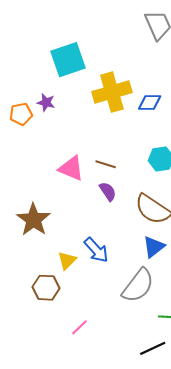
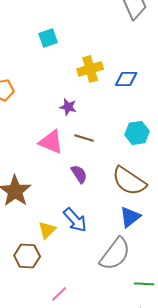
cyan square: (68, 60) -> (48, 38), size x0.6
yellow cross: (112, 92) -> (90, 69), size x0.7
purple star: (46, 103) -> (68, 107), moved
purple semicircle: (108, 191) -> (79, 174), moved

